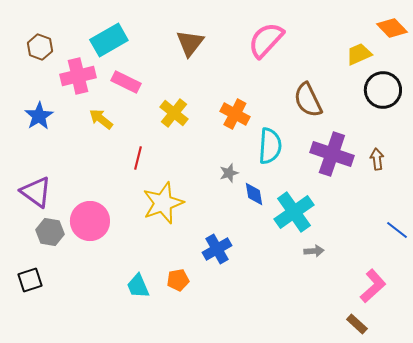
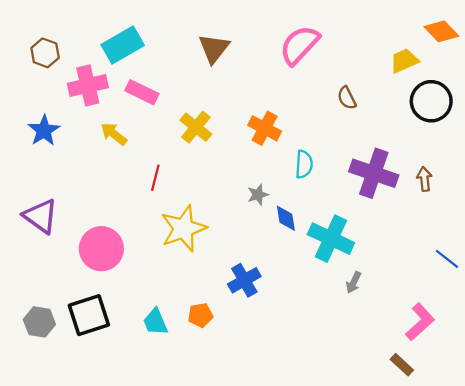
brown semicircle: (308, 100) -> (347, 98), moved, size x0.6
cyan semicircle: (270, 146) -> (304, 164), size x0.7
cyan cross: (294, 212) -> (331, 239), turned -30
gray hexagon: (50, 232) -> (39, 322), moved
gray arrow: (314, 251) -> (354, 283), turned 120
black square: (30, 280) -> (89, 315), moved, size x1.5

